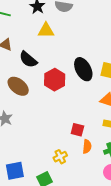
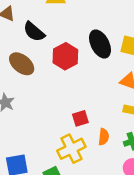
red square: (77, 130) -> (80, 118), moved, turned -32
yellow cross: (60, 157) -> (71, 149), size x1.6

